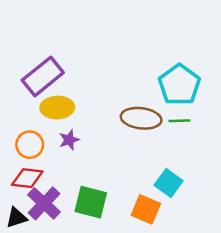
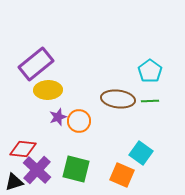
cyan pentagon: (179, 85) -> (150, 71), size x0.7
orange circle: (30, 145) -> (79, 121), moved

